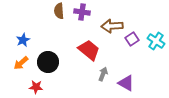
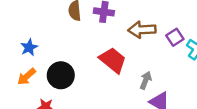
purple square: (132, 39) -> (175, 37), moved
gray arrow: (103, 74) -> (146, 80), moved

